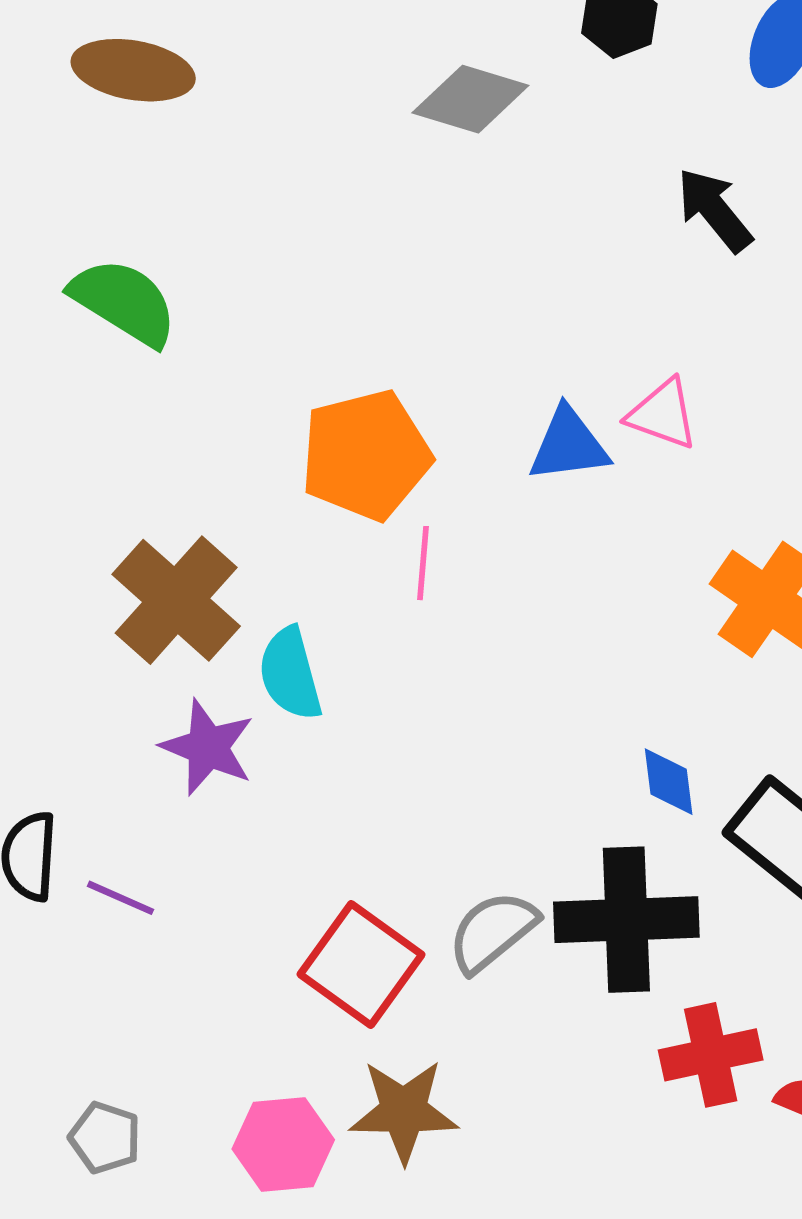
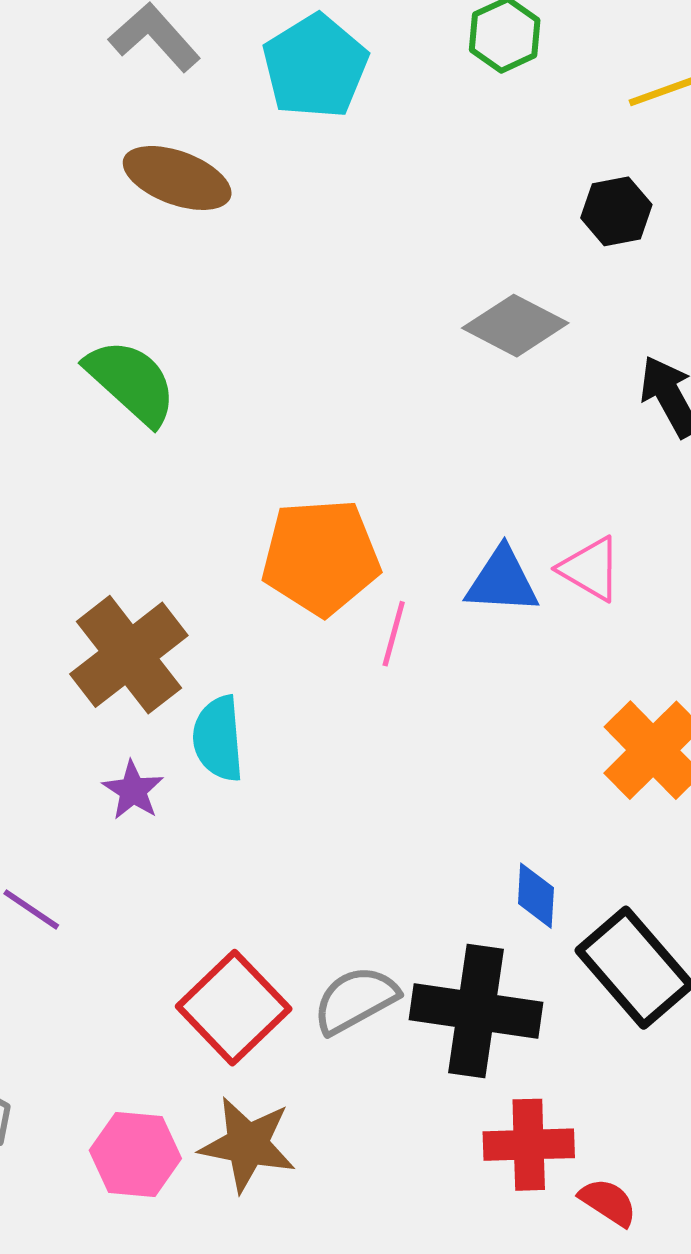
gray diamond: (470, 99) -> (515, 326), moved
pink line: (423, 563) -> (394, 634), moved
purple star: (208, 747) -> (133, 790), size x0.7

